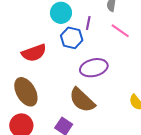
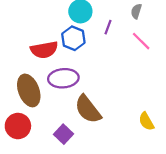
blue hexagon: (72, 38) -> (73, 38), moved
purple ellipse: (94, 68) -> (63, 78), moved

